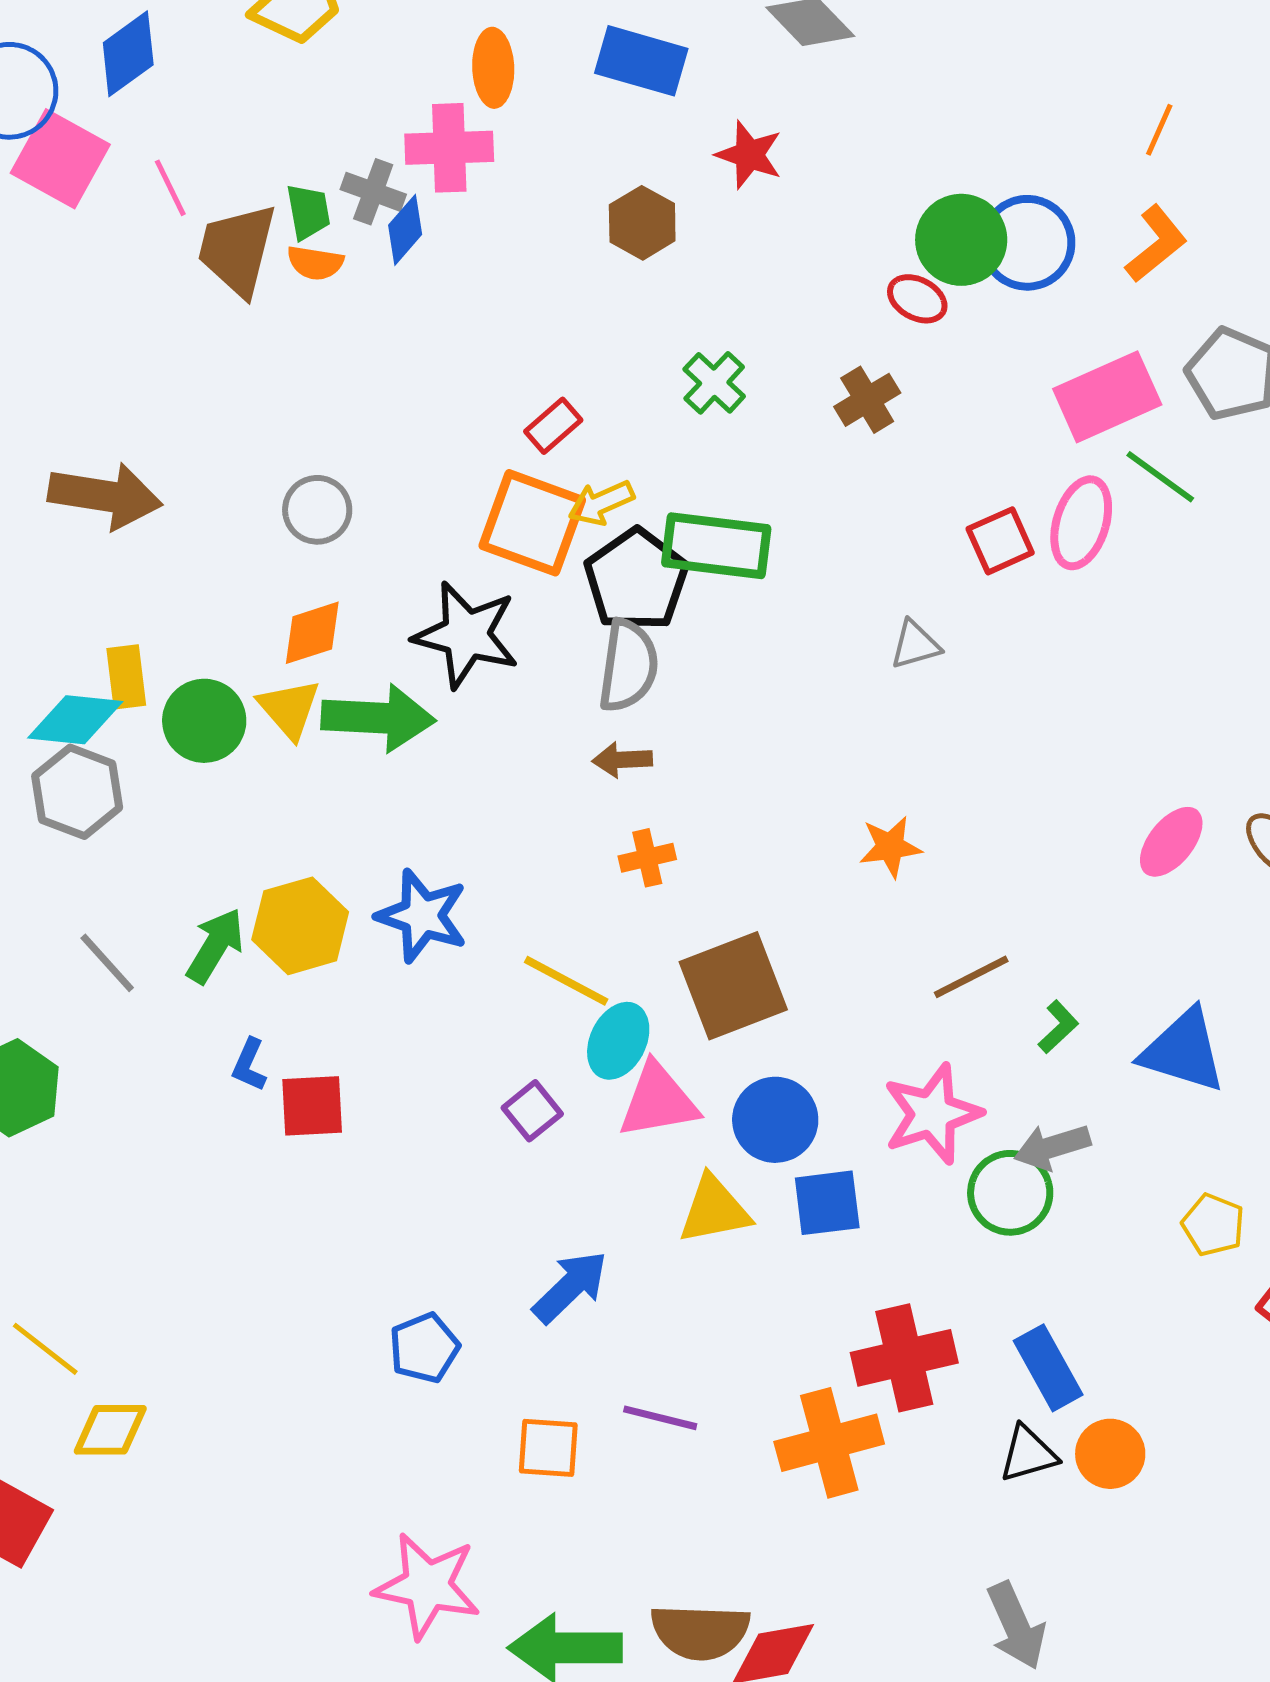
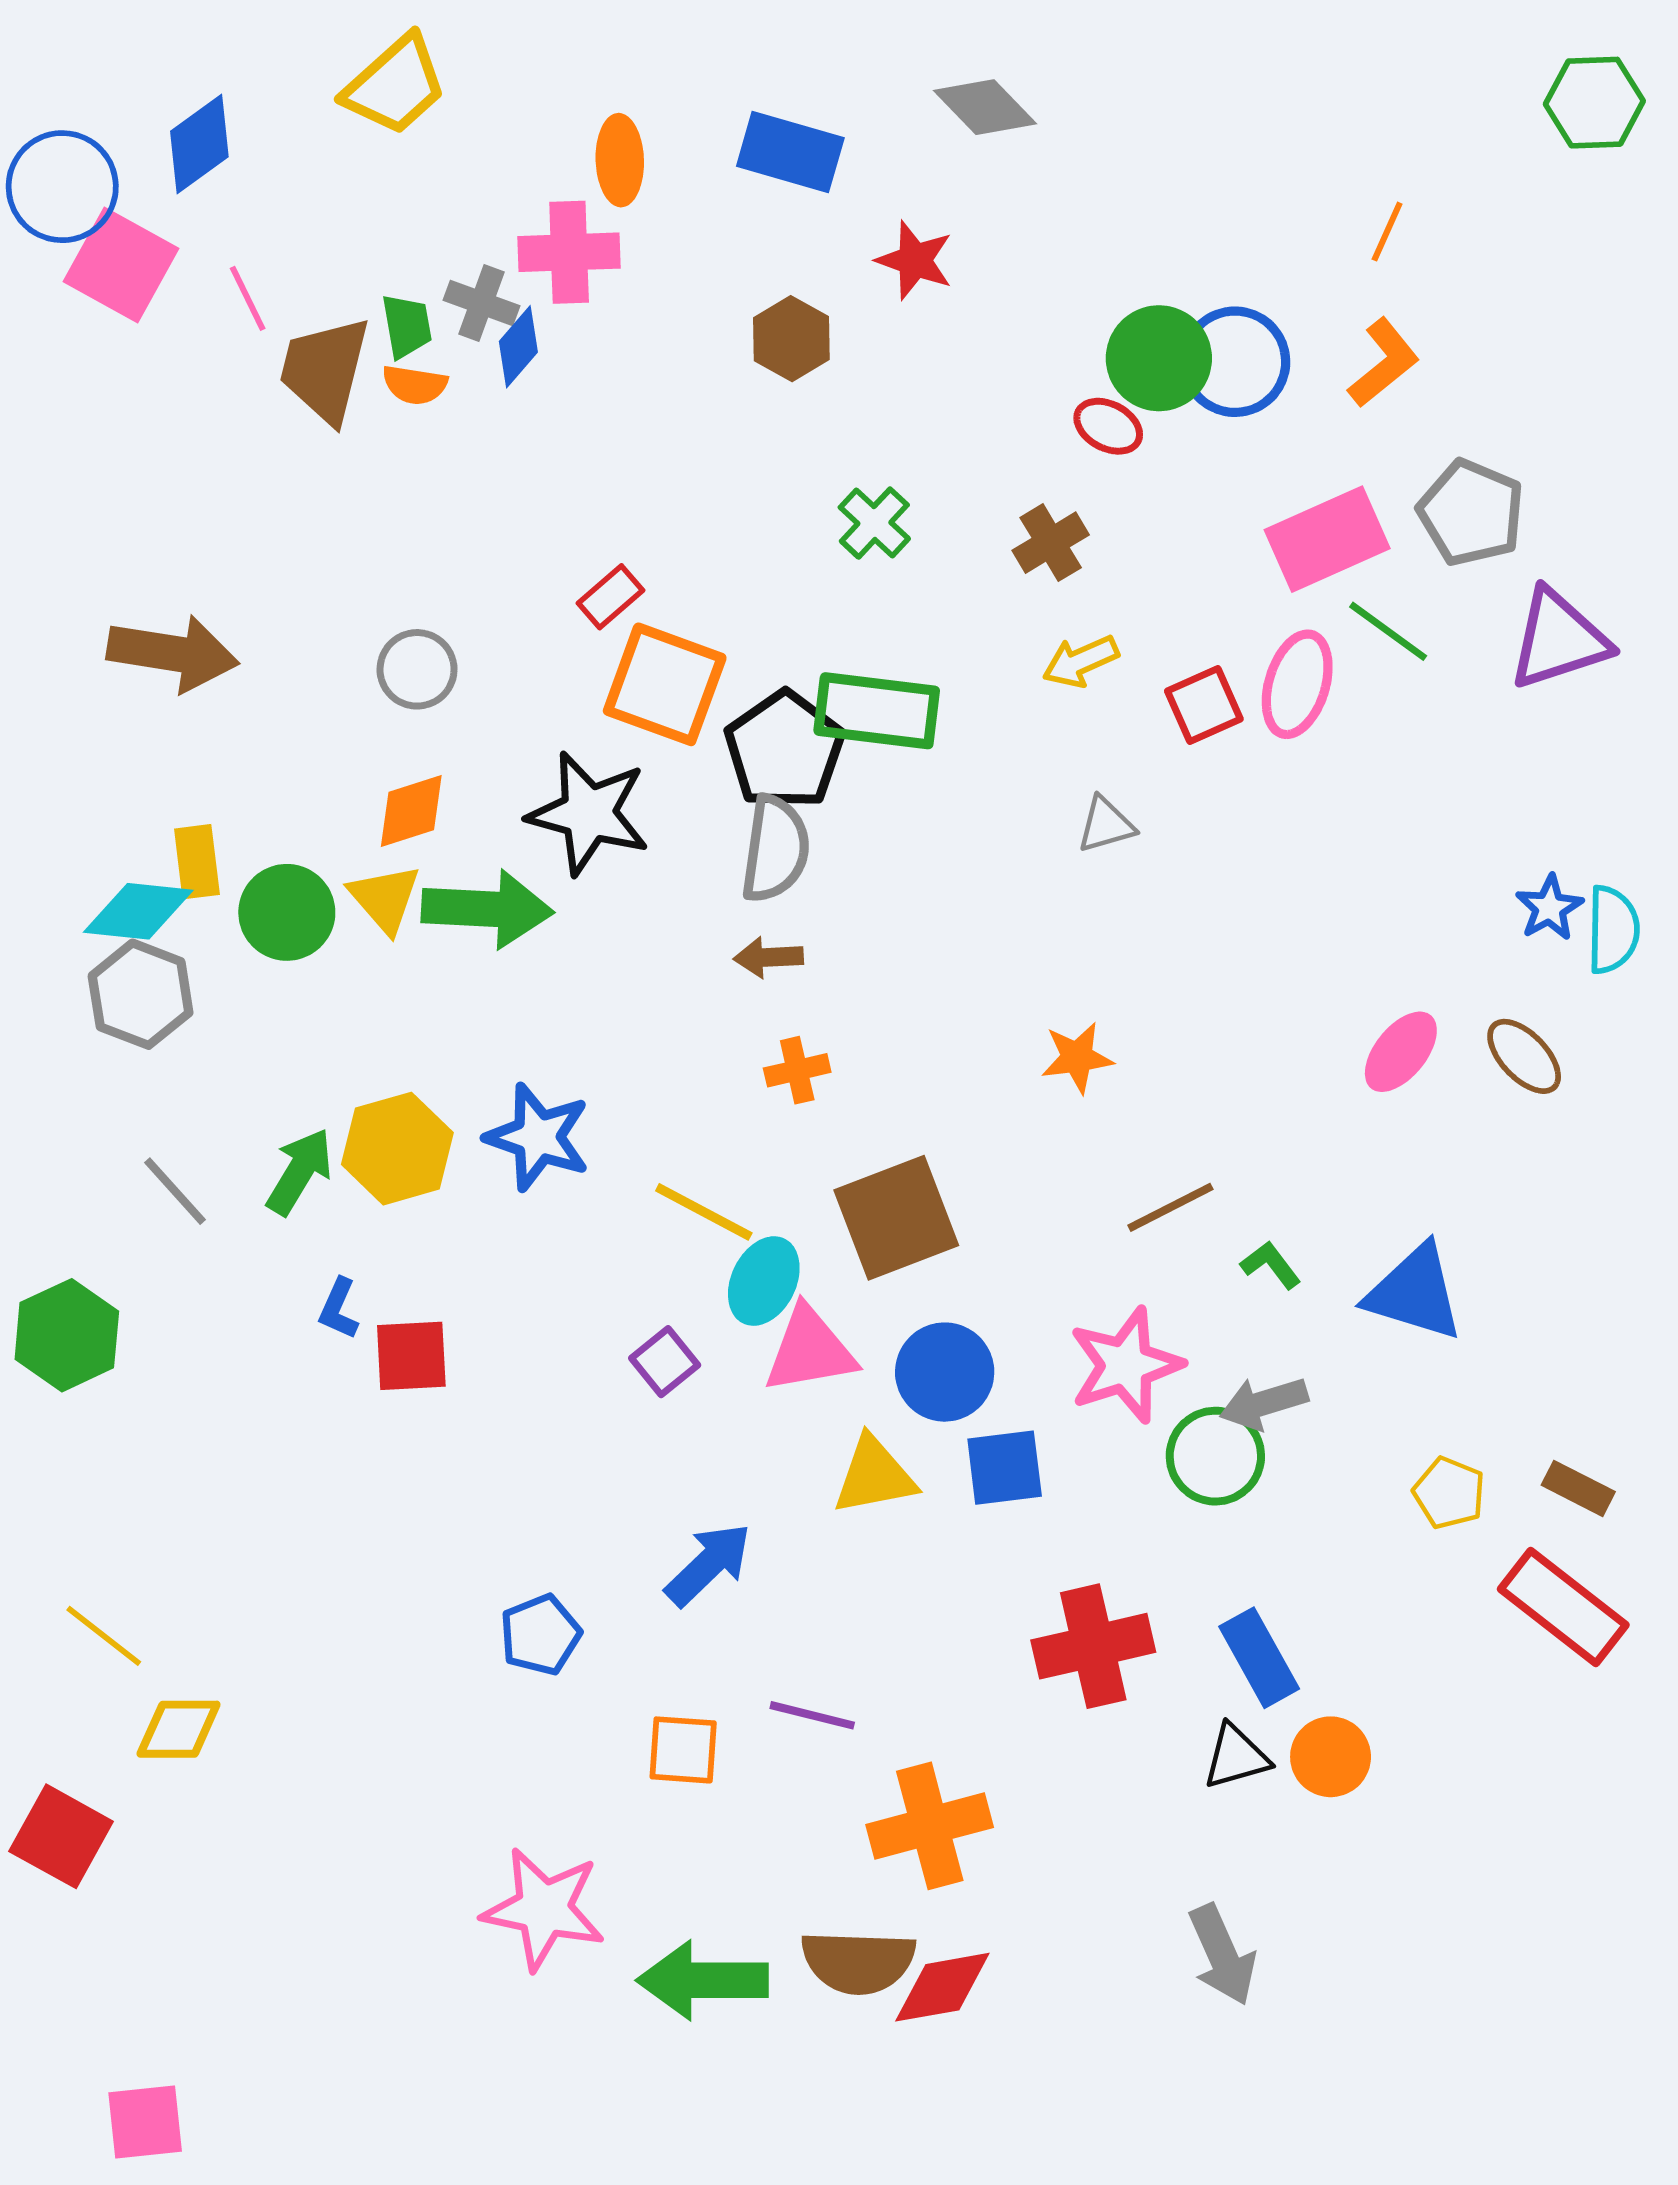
red rectangle: (553, 426) -> (611, 597), moved
yellow arrow: (601, 503) -> (1081, 661), moved
green L-shape: (1058, 1027) -> (1271, 1265), turned -84
orange cross: (829, 1443) -> (930, 1826), moved

